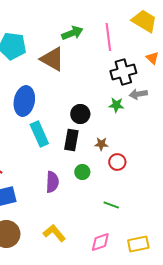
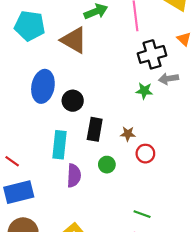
black circle: (80, 114) -> (73, 101), moved
cyan rectangle: (39, 134) -> (59, 145), moved, turned 30
green line: (111, 205) -> (142, 214), moved

